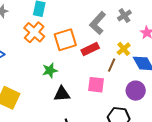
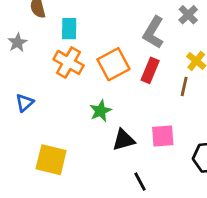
red rectangle: (90, 49) -> (150, 70), turned -30
pink square: (96, 85) -> (163, 136), moved

